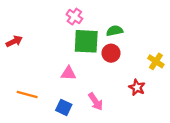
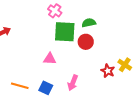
yellow cross: (156, 61) -> (125, 65), moved
orange line: (27, 94) -> (20, 86), moved
pink arrow: (96, 102) -> (73, 83), turned 56

